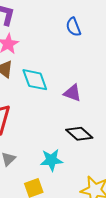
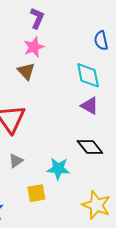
cyan diamond: (35, 80) -> (88, 75), moved

